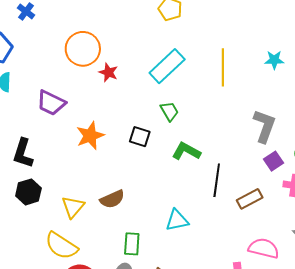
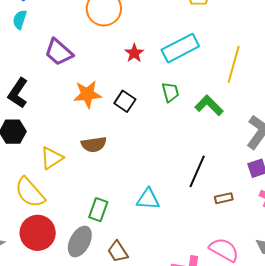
red star: (108, 72) -> (134, 53), moved
black square: (140, 137) -> (125, 101), moved
green L-shape: (186, 151) -> (209, 105), moved
brown semicircle: (112, 199) -> (94, 145), moved
brown rectangle: (250, 199) -> (224, 198), size x0.7

